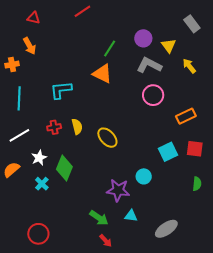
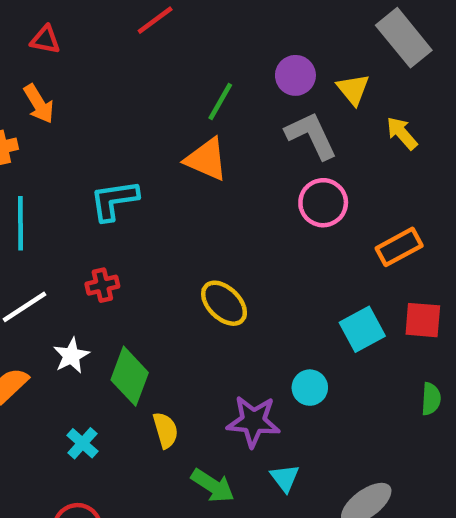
gray rectangle: (192, 24) -> (404, 38), size x1.4
gray L-shape: (149, 65) -> (311, 135), turned 40
yellow semicircle: (77, 127) -> (165, 430), moved
cyan cross: (42, 184) -> (82, 443), moved
cyan triangle: (131, 216) -> (285, 478), turned 48

